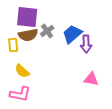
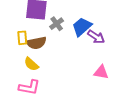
brown semicircle: (28, 35) -> (36, 43), moved
purple arrow: (86, 44) -> (96, 37), turned -54

